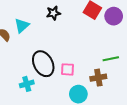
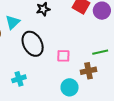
black ellipse: (43, 64) -> (33, 44), moved
pink square: (68, 69) -> (63, 56), moved

